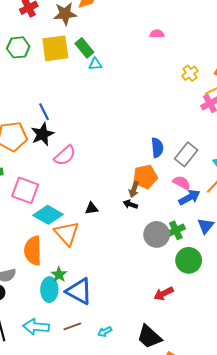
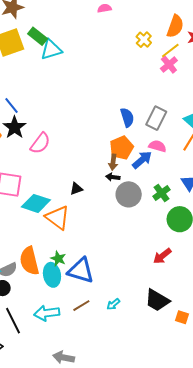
cyan triangle: (95, 64) -> (51, 50), size x1.6
blue arrow: (190, 197) -> (142, 160), moved
gray circle: (157, 234) -> (129, 194), moved
orange semicircle: (33, 251) -> (29, 261), moved

